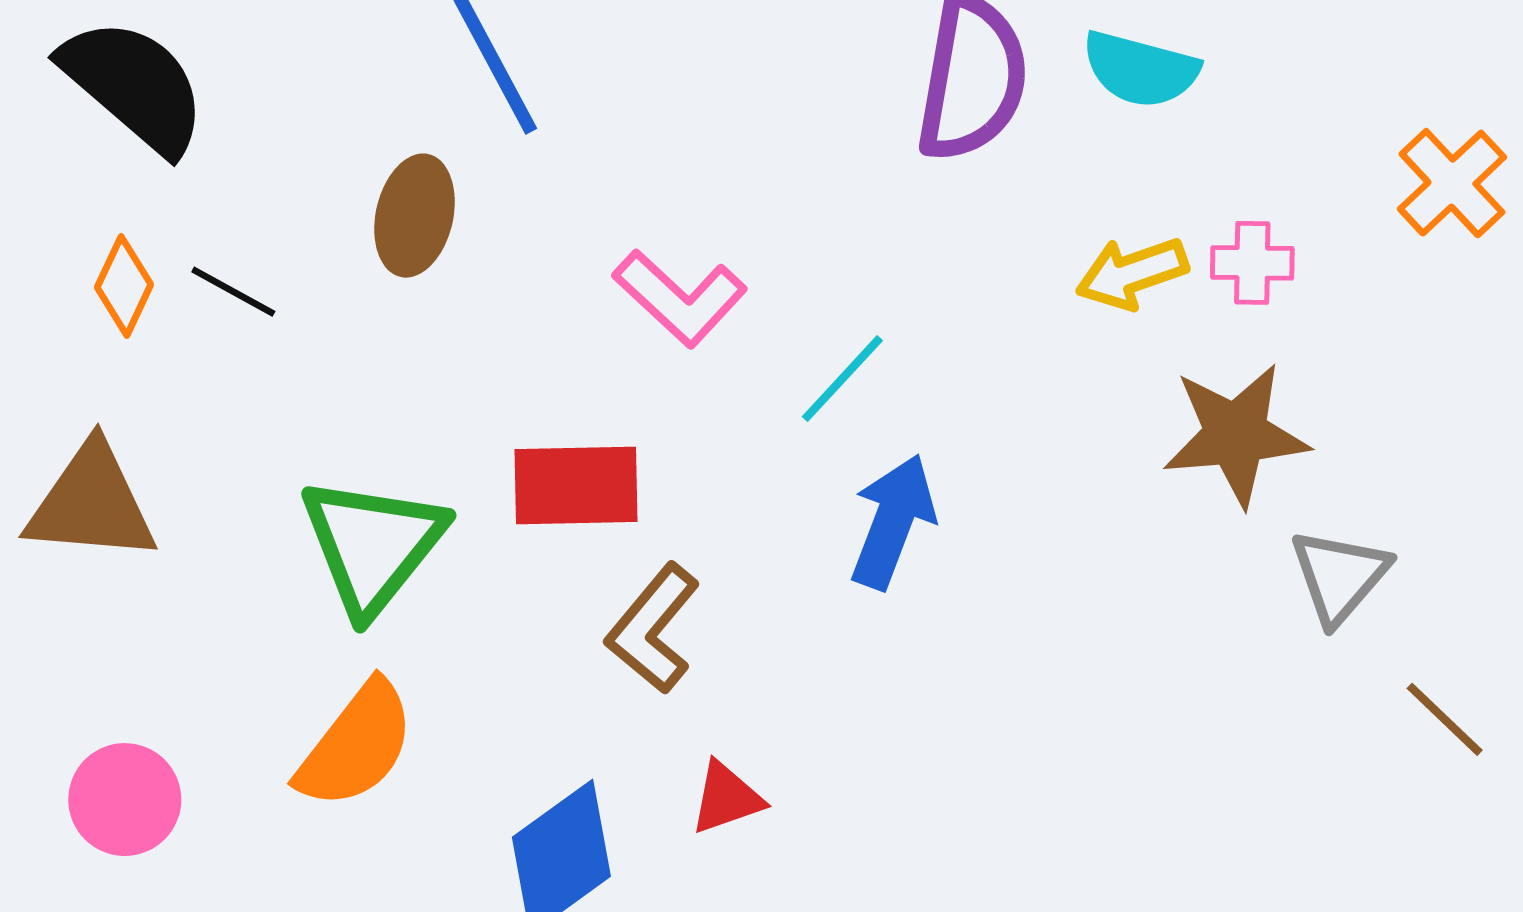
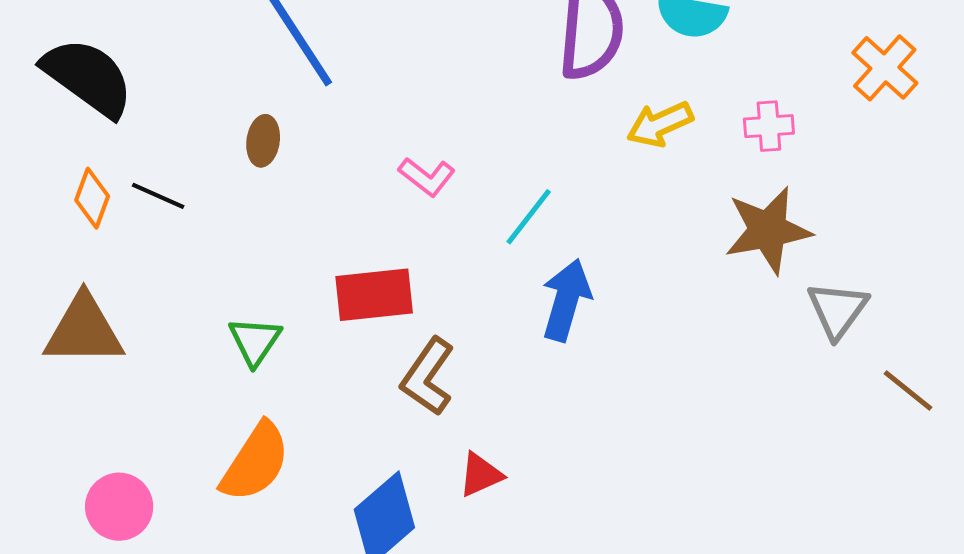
brown ellipse: (415, 216) -> (263, 141), size x0.7
yellow arrow: (1132, 273) -> (660, 124), moved
pink L-shape: (680, 298) -> (427, 177), size x0.7
green triangle: (373, 545) -> (255, 341), size x0.6

